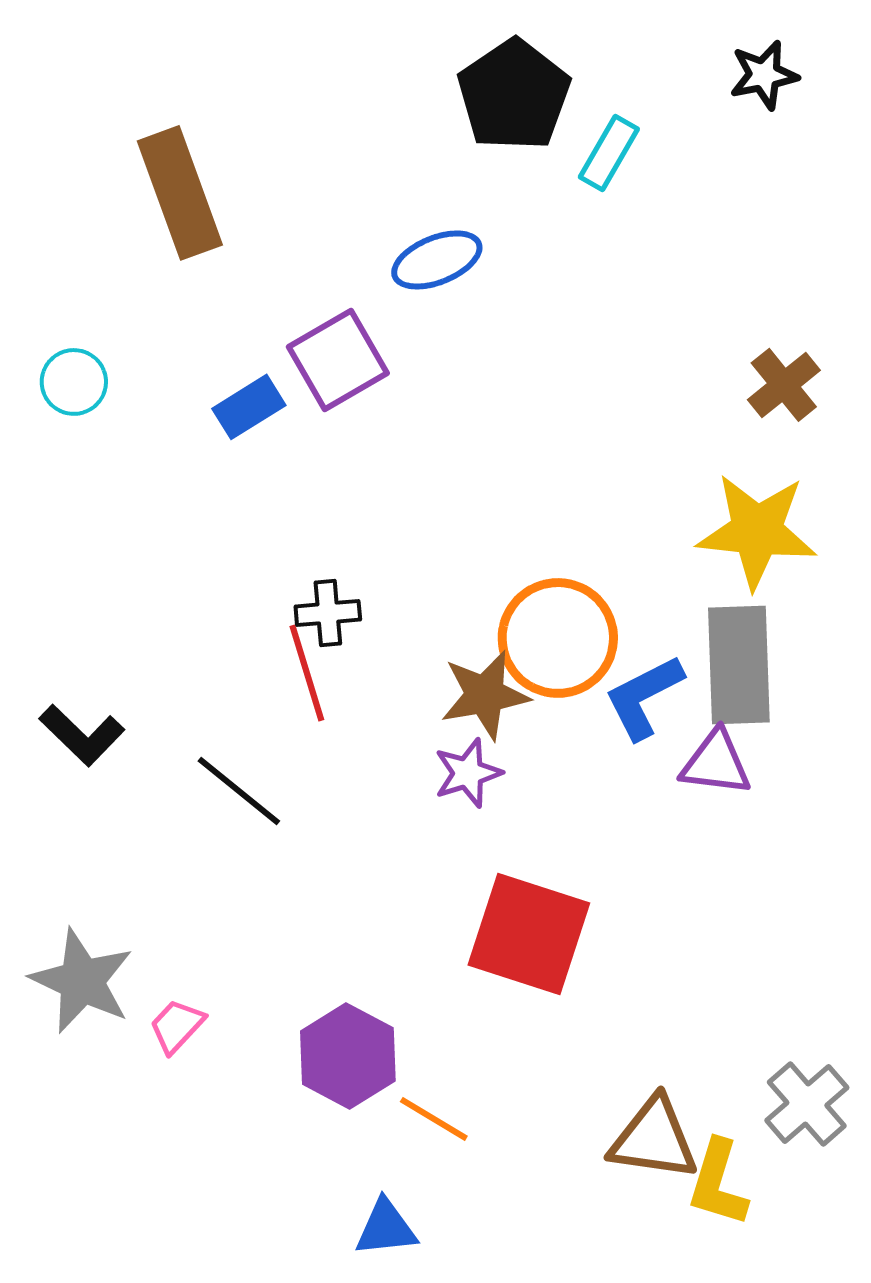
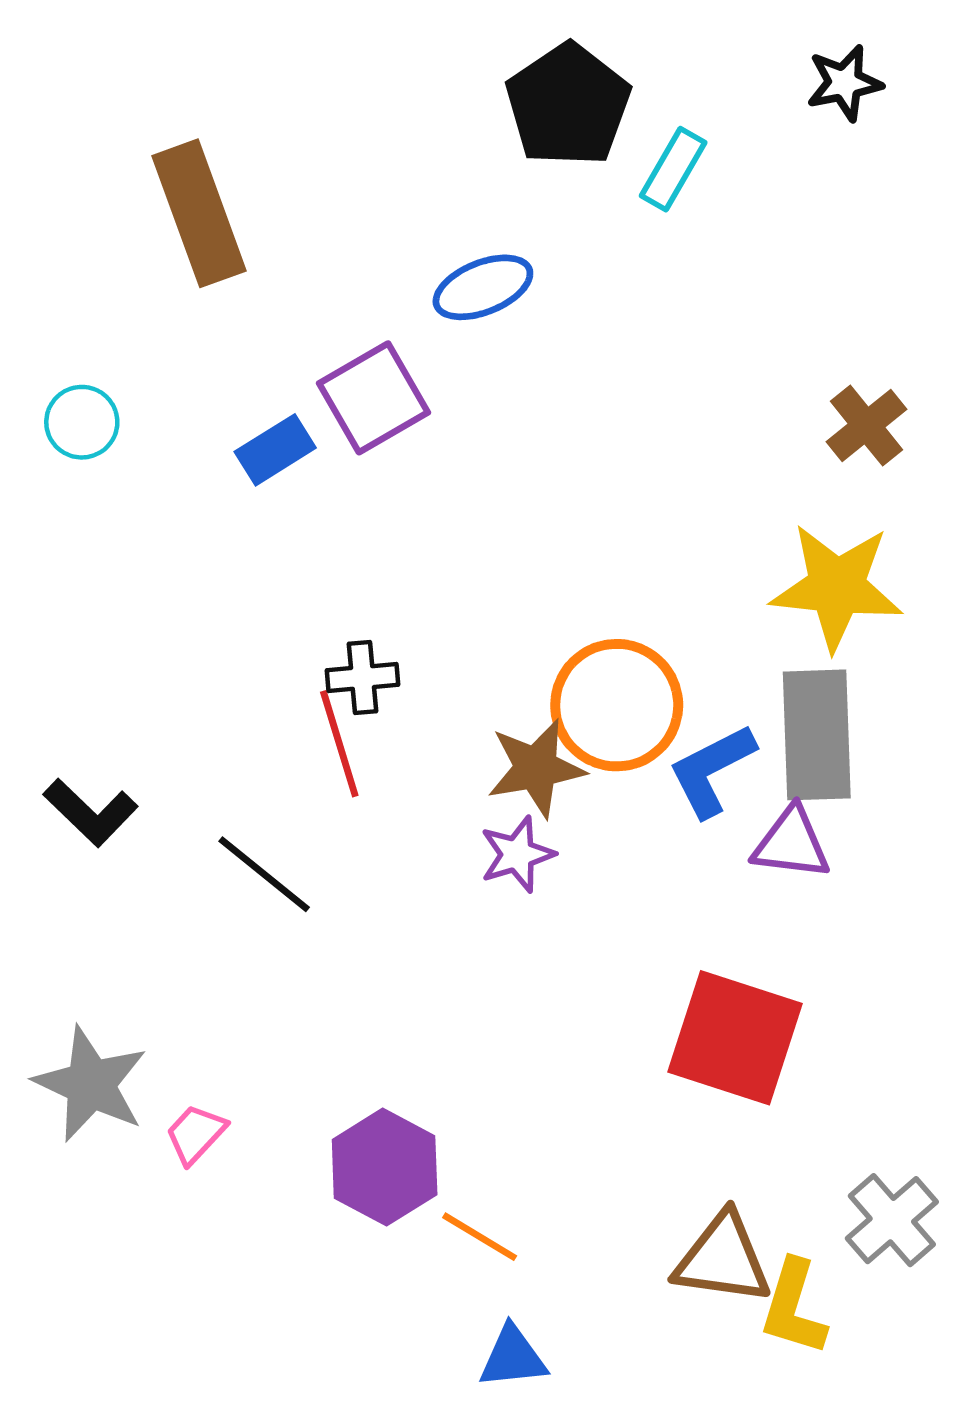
red square: (529, 934) -> (735, 1038), moved
blue triangle: (386, 1228) -> (513, 1357), moved

